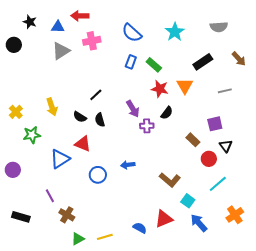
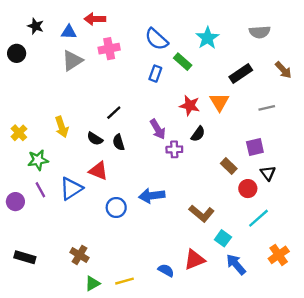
green rectangle: (154, 65) -> (183, 62), moved
blue arrow: (128, 165) -> (152, 196), size x1.5
purple line: (50, 196) -> (40, 190), moved

